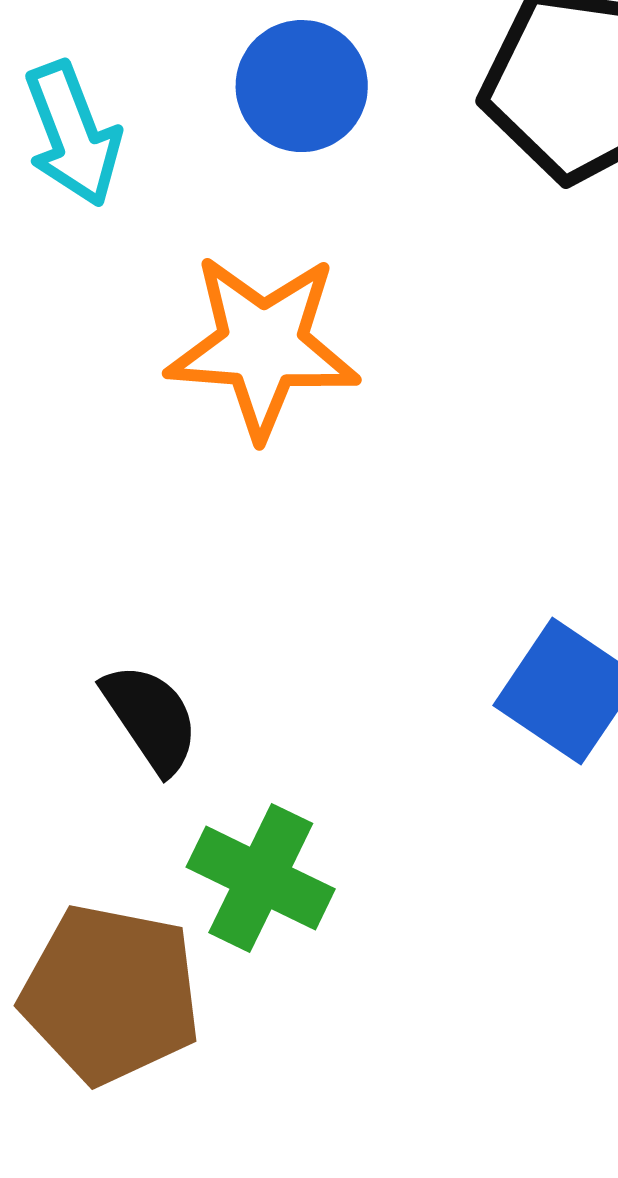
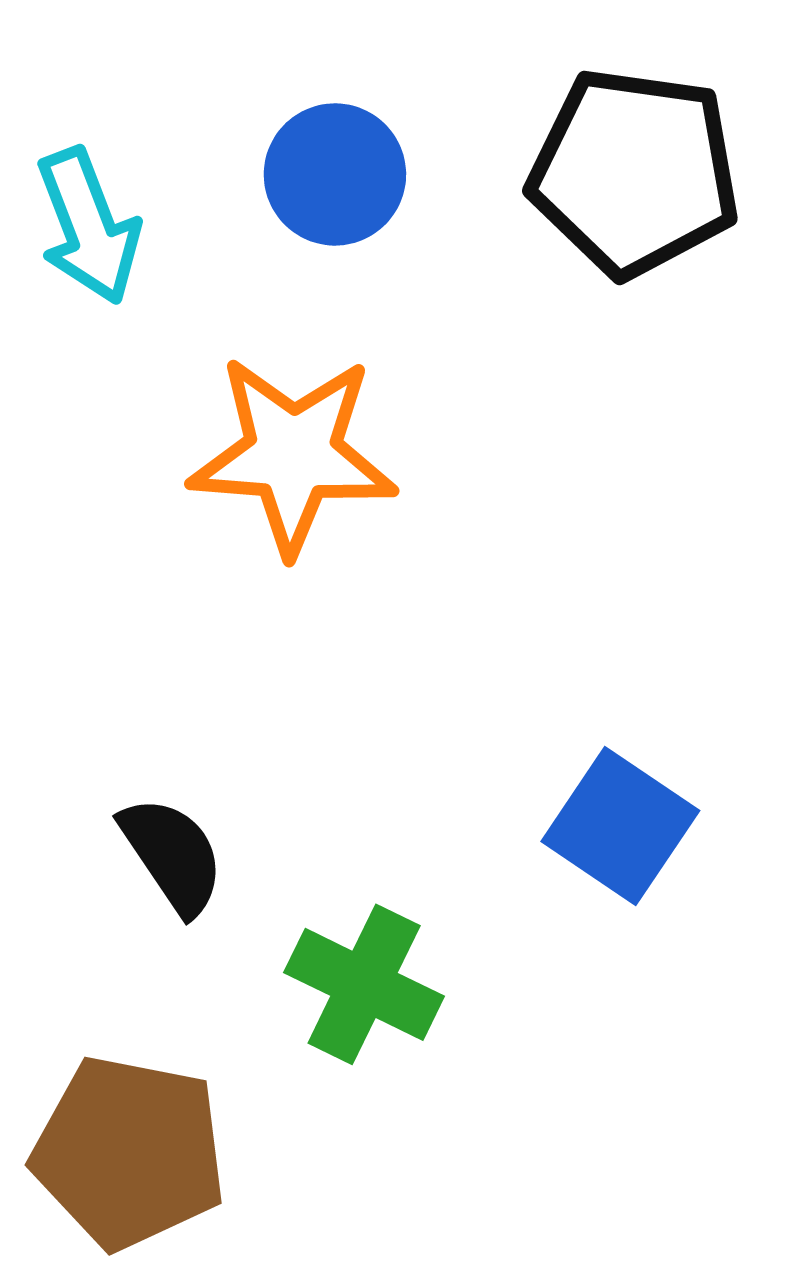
green cross: (261, 878) -> (364, 984), moved

